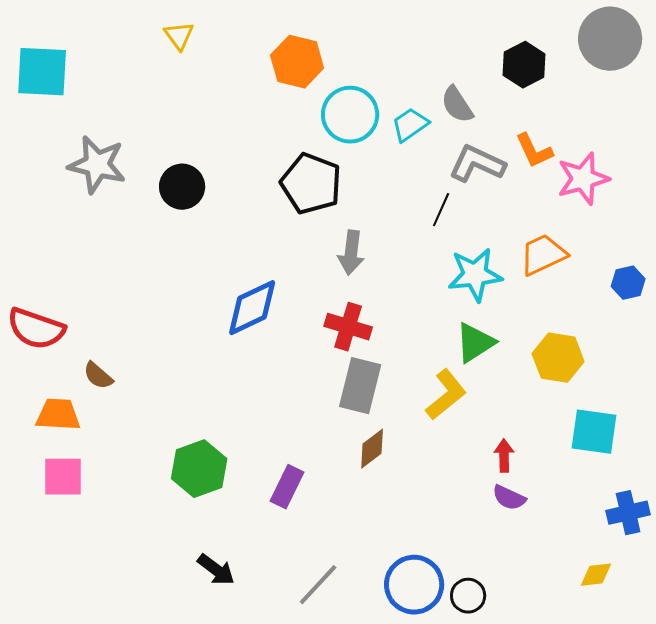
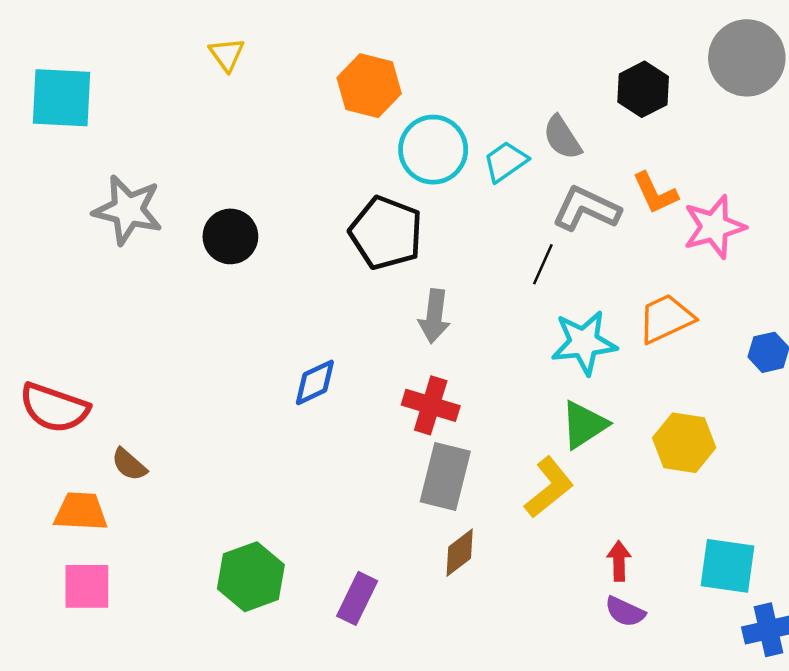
blue diamond: (252, 308) -> (315, 382), size x0.7
cyan square: (594, 432) -> (728, 566), moved

